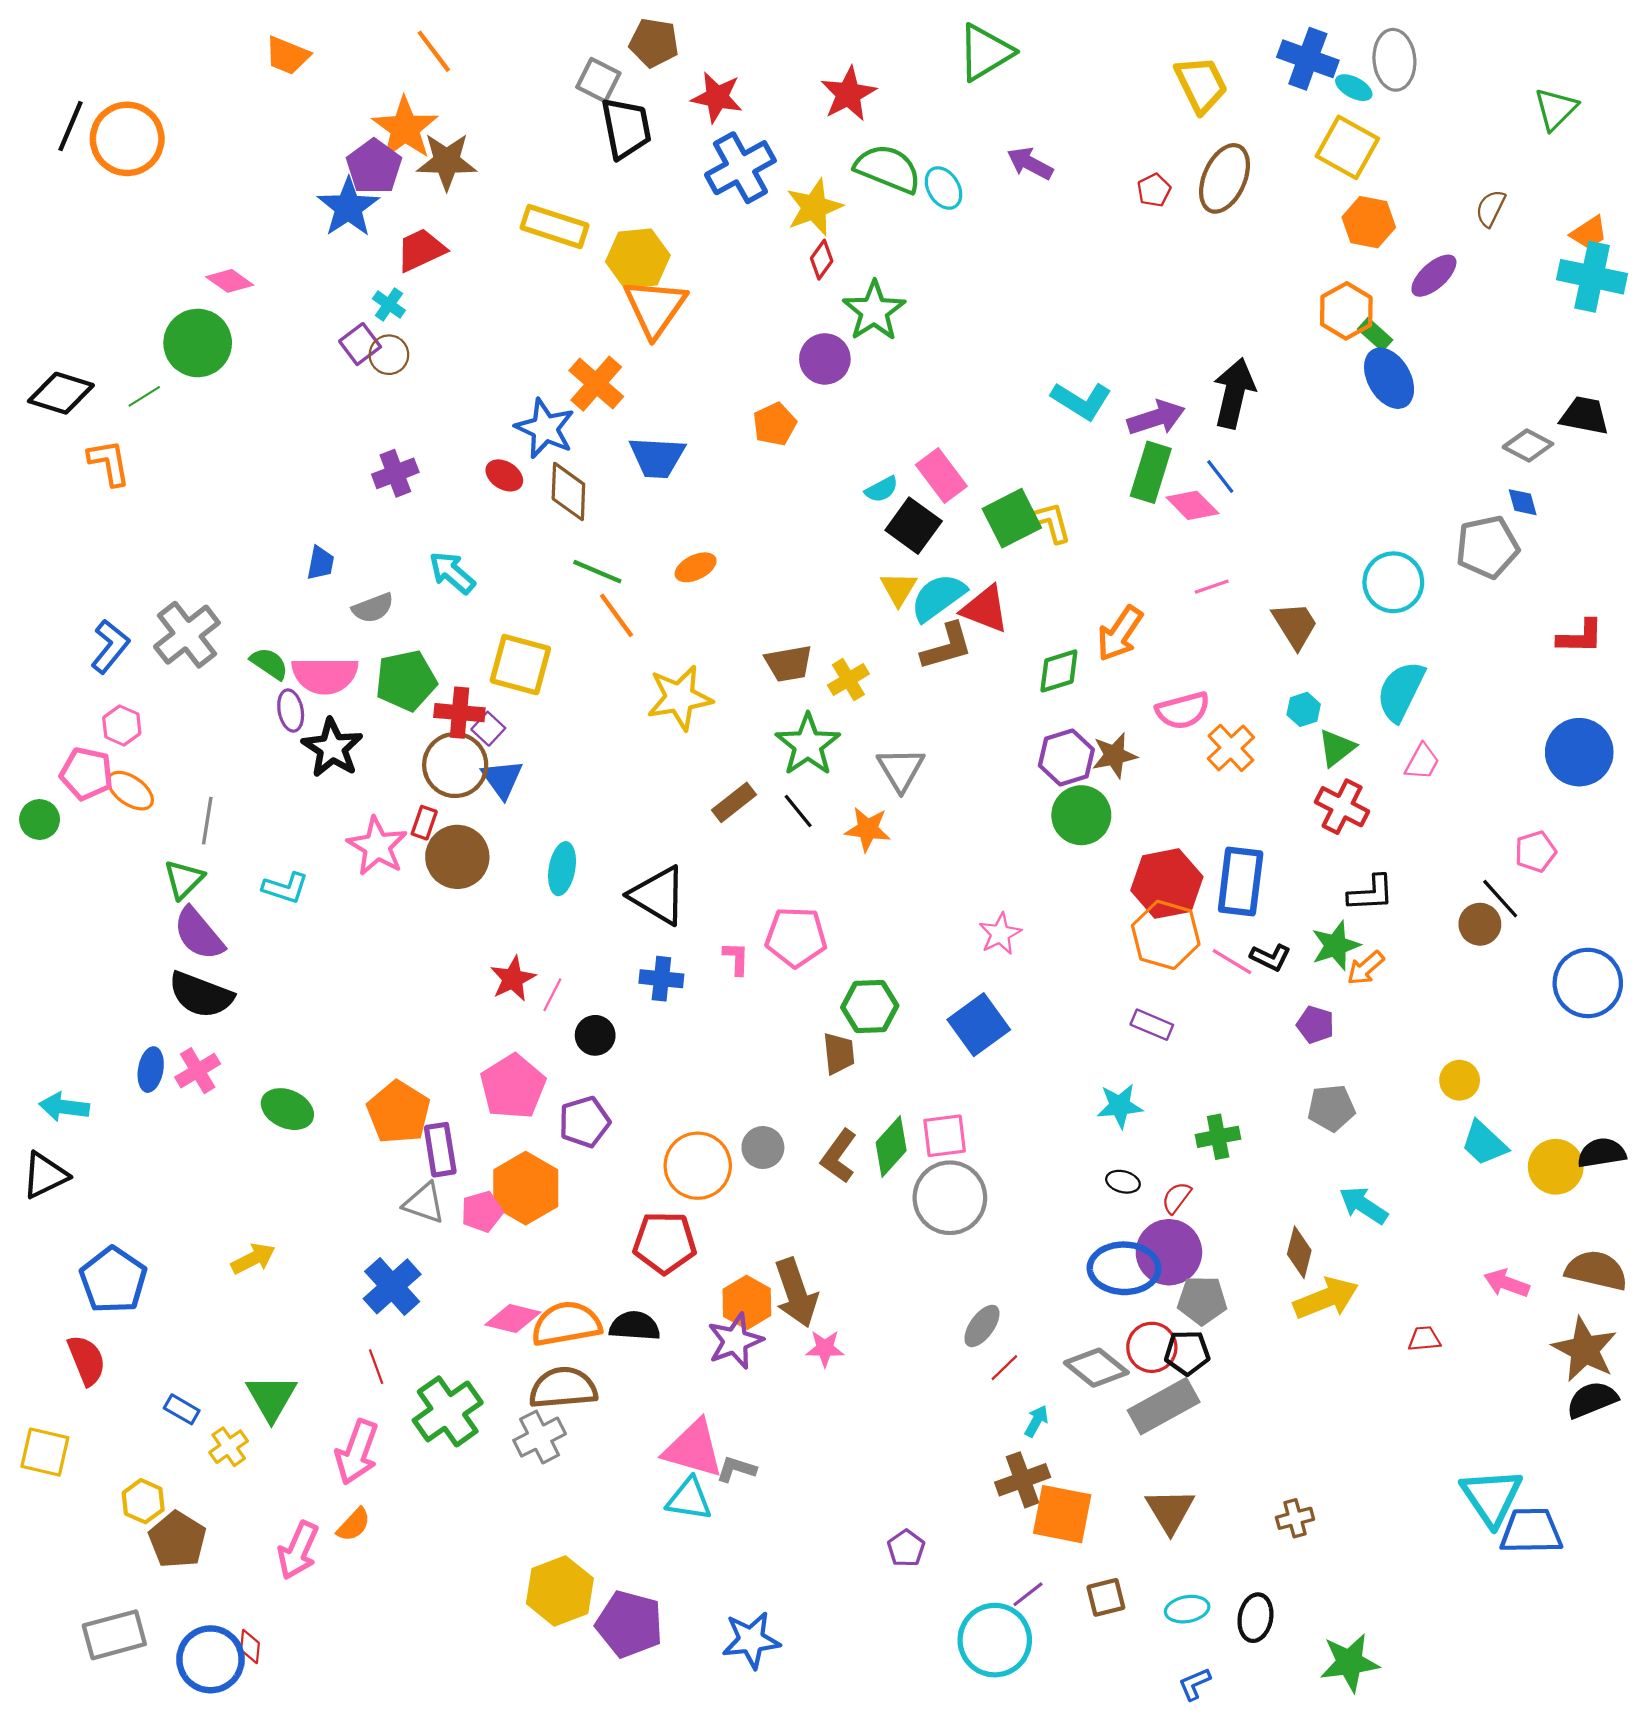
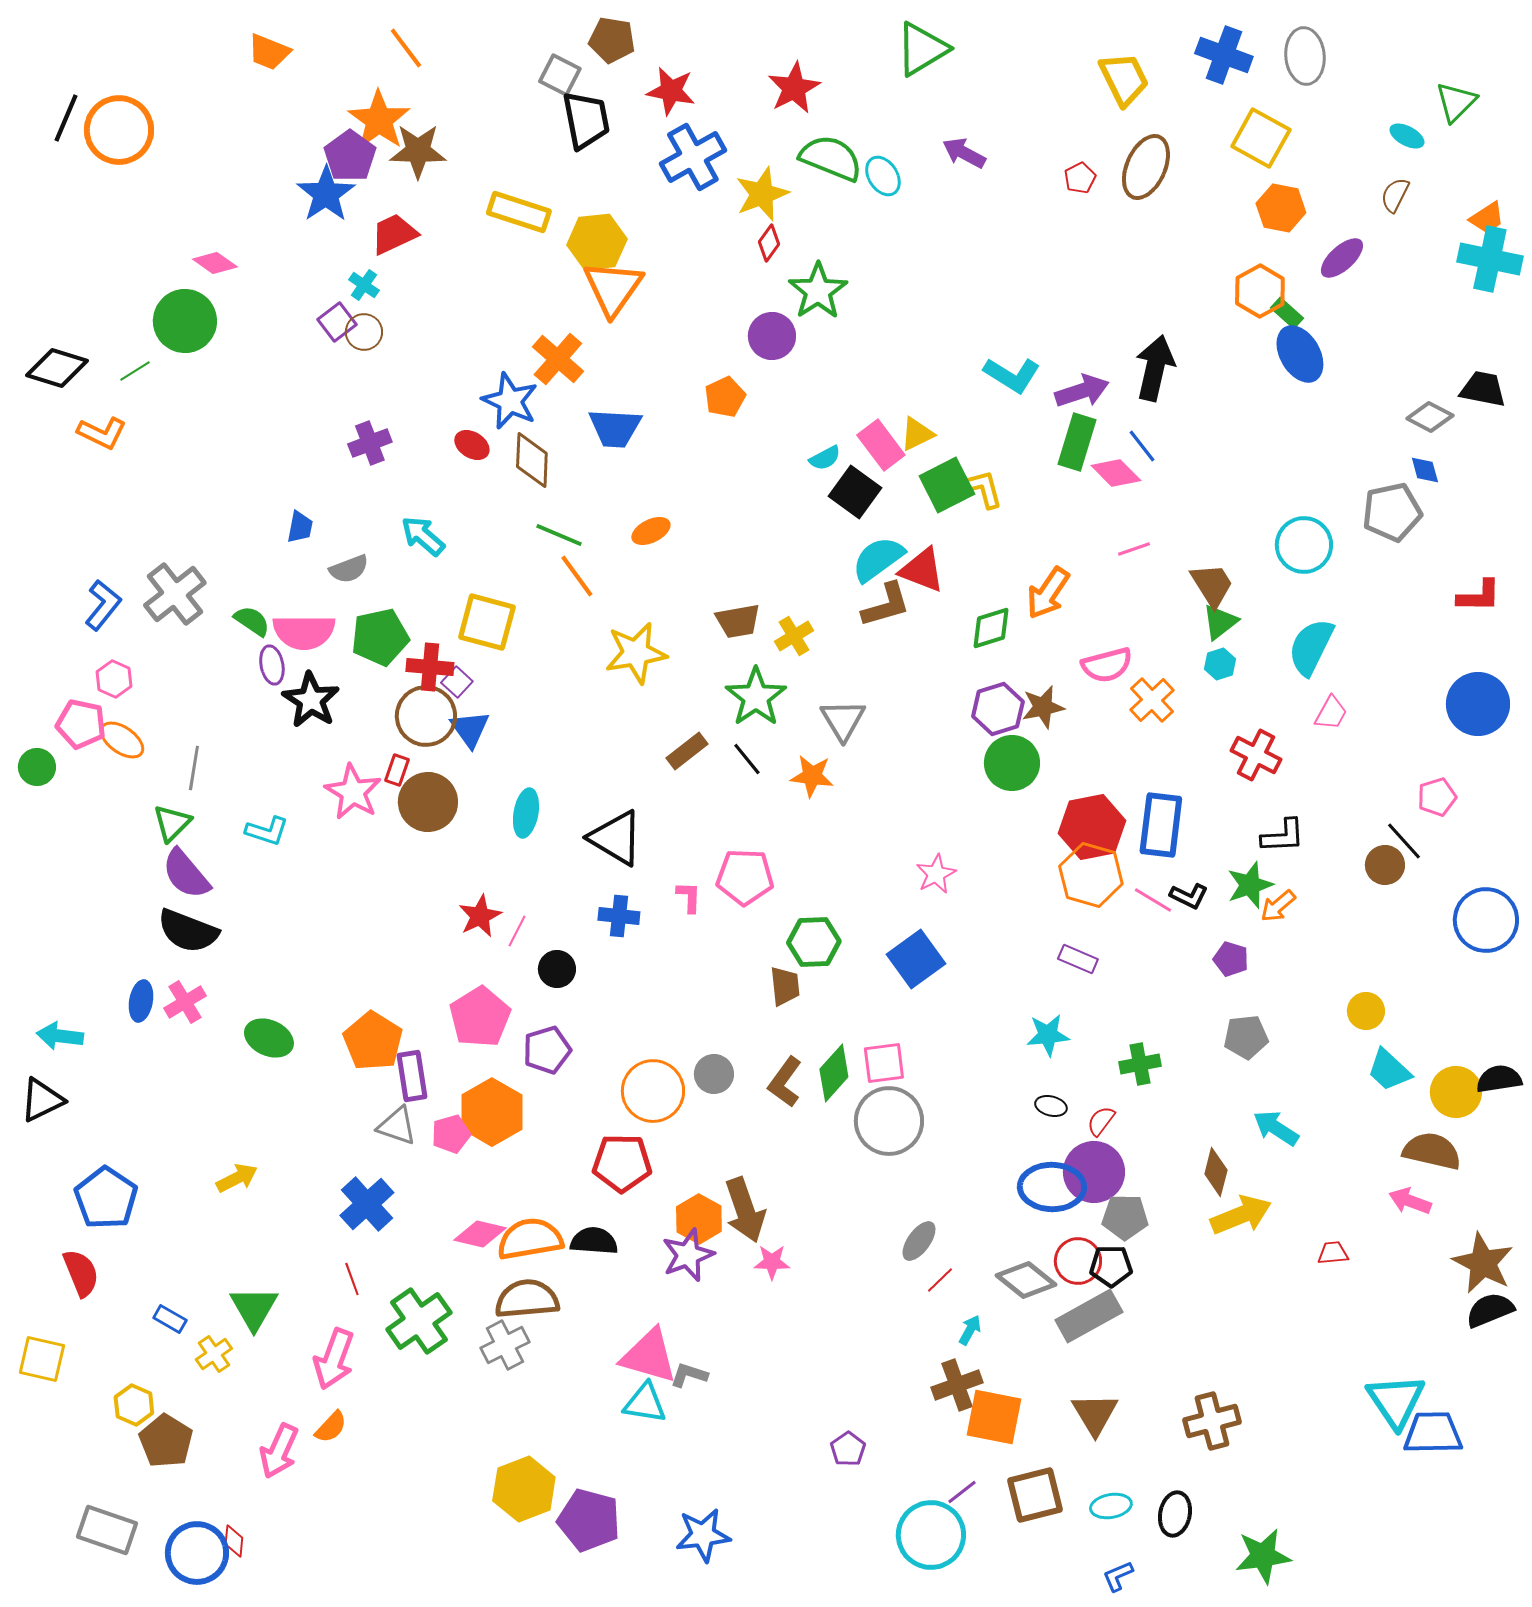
cyan ellipse: (1354, 88) -> (1407, 136), moved
orange L-shape: (109, 463) -> (102, 433), turned 126
yellow triangle: (899, 589) -> (917, 434), moved, turned 33
green triangle: (1337, 748) -> (1220, 622), moved
brown semicircle: (1596, 1270) -> (1432, 1151), moved
brown cross: (1295, 1518) -> (1212, 1421), size x1.6
brown square: (1106, 1597) -> (1035, 1495), size x1.5
gray rectangle: (114, 1635) -> (107, 1530), turned 34

